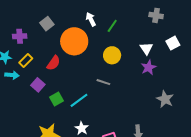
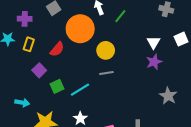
yellow circle: (112, 55) -> (106, 50), moved
yellow rectangle: (26, 61) -> (29, 44), turned -32
cyan arrow: (12, 75) -> (22, 103), moved
gray line: (103, 82) -> (106, 73), turned -32

